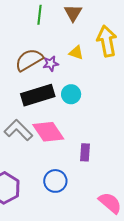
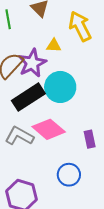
purple star: (51, 64) -> (32, 63), size x1.8
cyan circle: (71, 94) -> (60, 87), size x1.6

